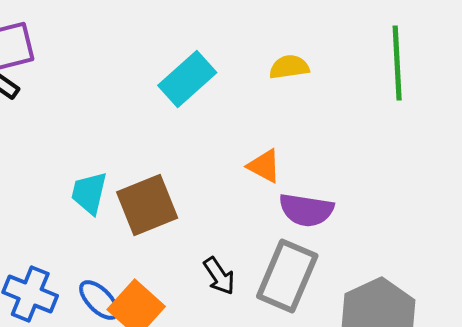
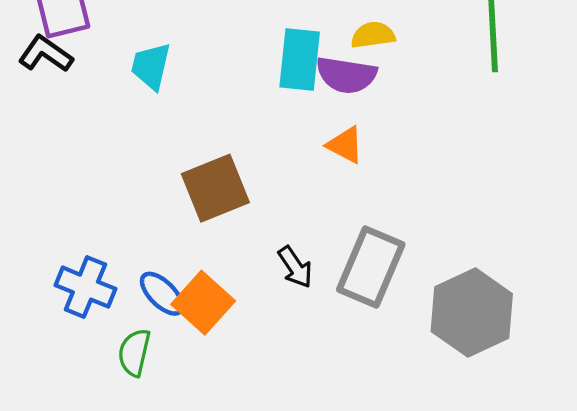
cyan rectangle: (187, 79) -> (300, 59), moved, turned -42
cyan trapezoid: (89, 193) -> (151, 66), moved
purple semicircle: (306, 210) -> (346, 75), moved

